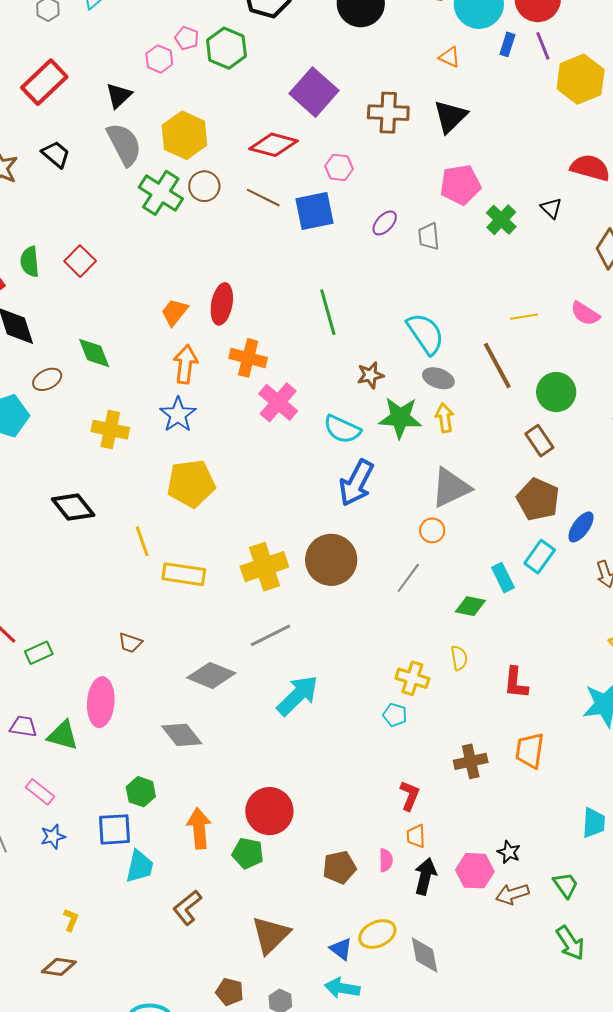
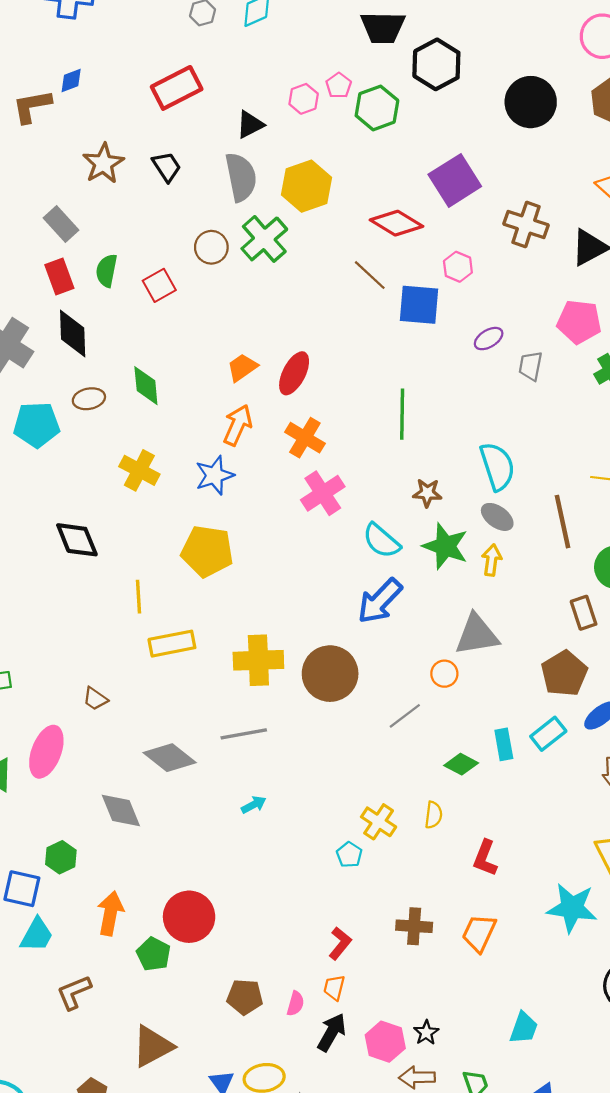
brown circle: (204, 186) -> (211, 247), moved
yellow rectangle: (184, 574) -> (172, 644), turned -36
cyan arrow: (298, 695) -> (254, 805), size x0.5

